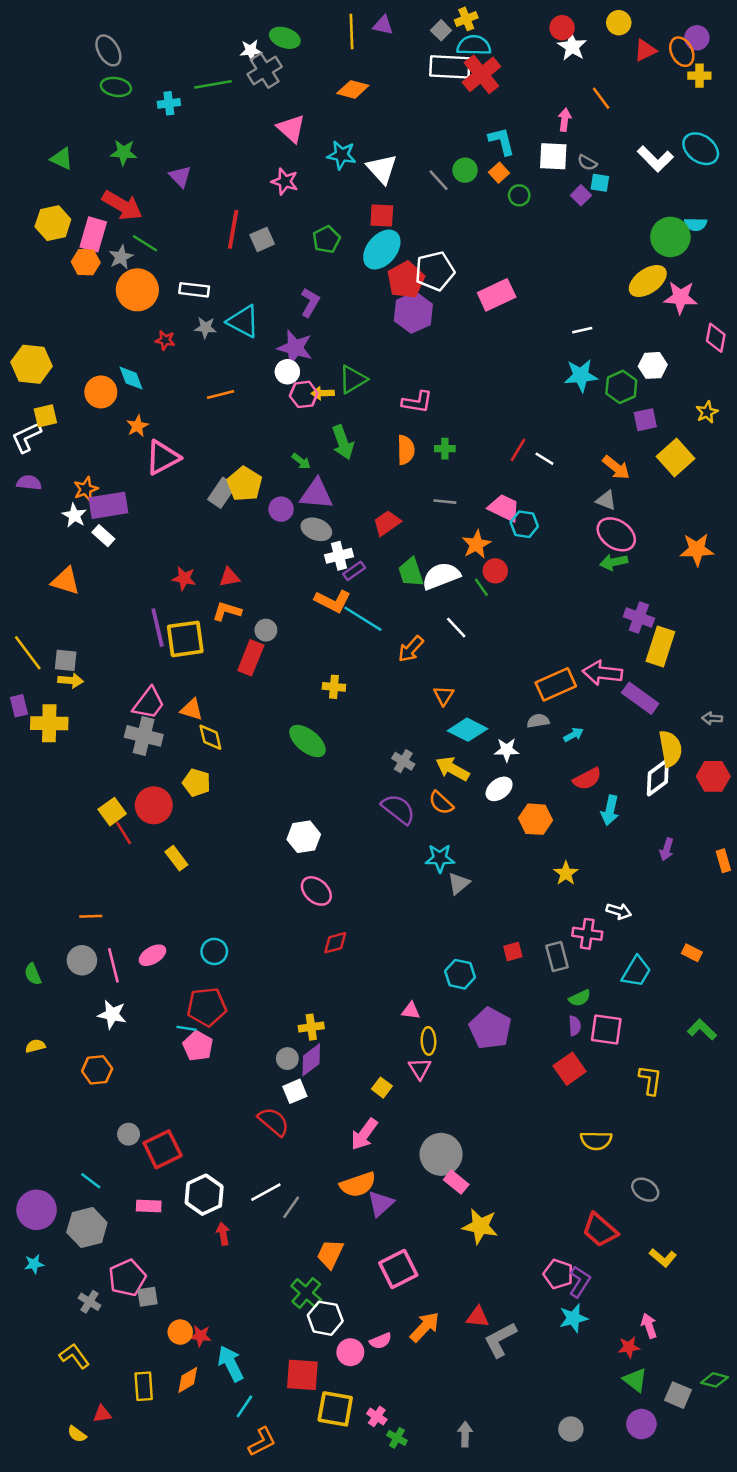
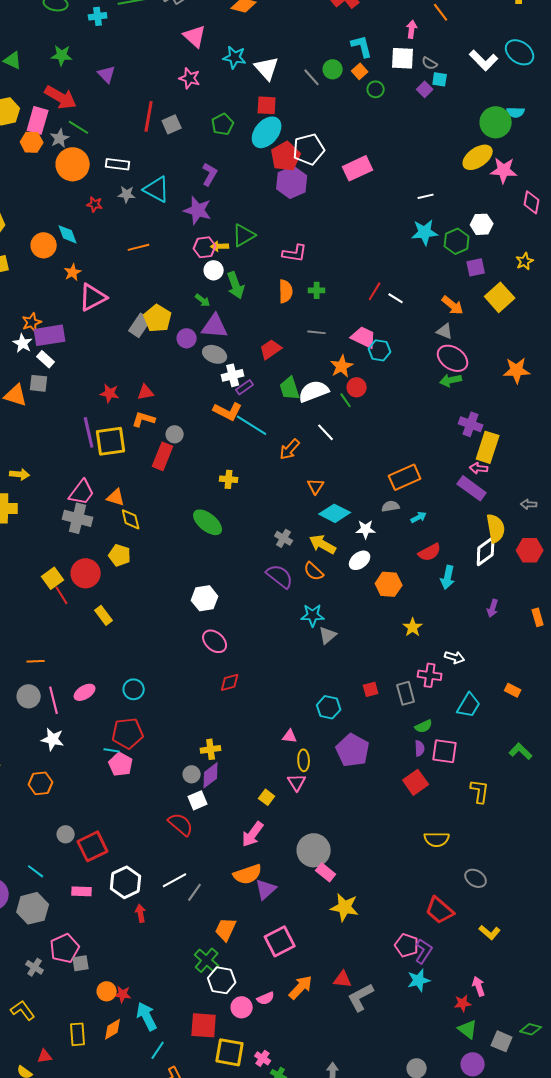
white circle: (287, 372) -> (214, 270), moved
gray square: (66, 660) -> (39, 383), moved
pink arrow: (602, 673) -> (479, 468), moved, size x0.6

